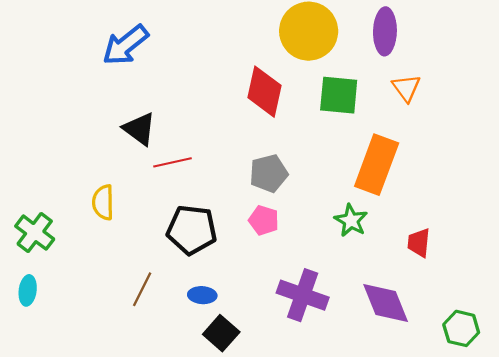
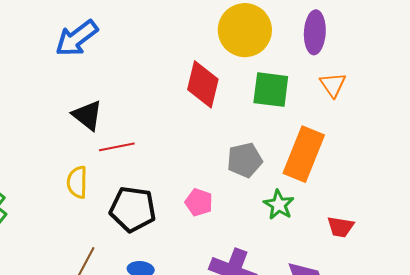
gray pentagon: (269, 173) -> (245, 160), moved
yellow semicircle: (103, 202) -> (77, 182), moved
red trapezoid: (419, 243) -> (340, 227), turned -88

